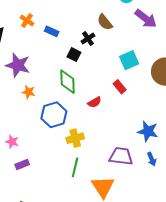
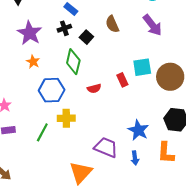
purple arrow: (146, 19) -> (152, 25), moved
brown semicircle: (105, 22) -> (112, 24), moved
black cross: (88, 39) -> (64, 28), moved
cyan square: (129, 60) -> (142, 67), moved
green line: (75, 167) -> (42, 132), moved

